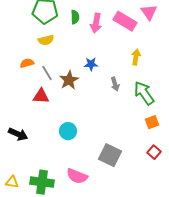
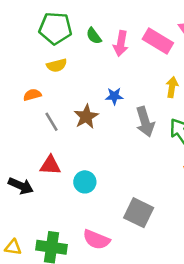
green semicircle: (75, 17) -> (94, 36), turned 144
gray line: (47, 73) -> (52, 122), moved
gray arrow: (115, 84) -> (145, 122), size x1.6
red triangle: (41, 96) -> (50, 165), moved

